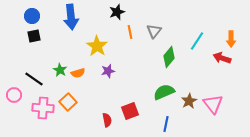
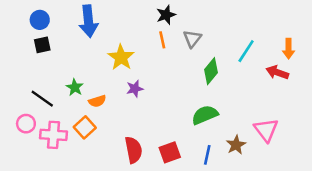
black star: (117, 12) -> (166, 15), moved
orange semicircle: (78, 73) -> (97, 101), moved
pink circle: (14, 95) -> (26, 124), moved
brown star: (189, 101) -> (236, 145), moved
red square: (130, 111) -> (170, 152), moved
red semicircle: (107, 120) -> (133, 150), size x1.5

